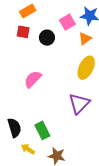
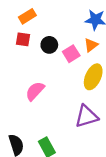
pink square: (67, 22) -> (71, 54), moved
purple triangle: (79, 103) -> (86, 116), turned 30

